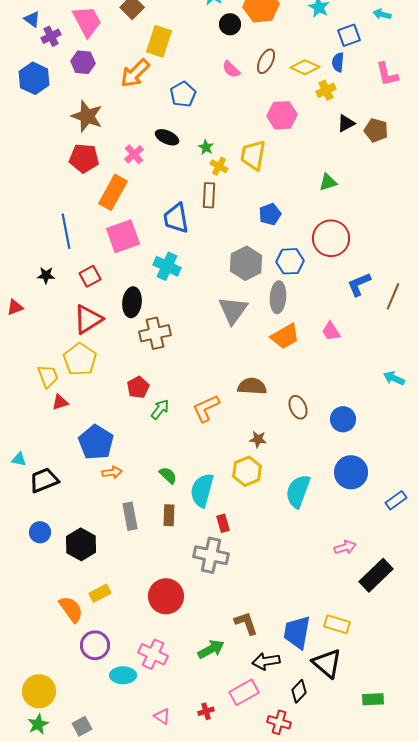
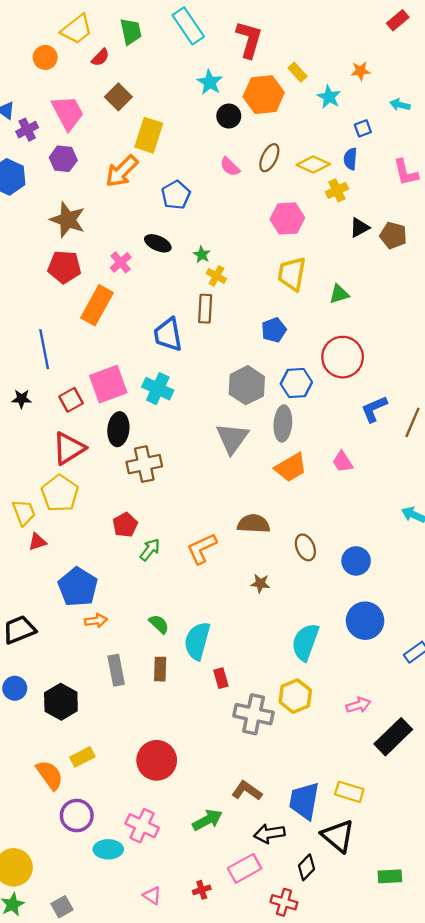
blue square: (349, 35) -> (363, 128), size x0.7
yellow trapezoid: (253, 155) -> (292, 274), moved
pink square: (123, 236) -> (108, 384), moved
yellow hexagon: (247, 471) -> (295, 696), moved
gray cross: (211, 555) -> (254, 714), moved
brown L-shape: (246, 623) -> (247, 791), turned -36

